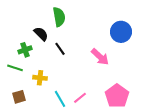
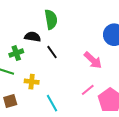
black semicircle: (41, 34) -> (33, 37), turned -35
pink line: (80, 98) -> (88, 90), moved

